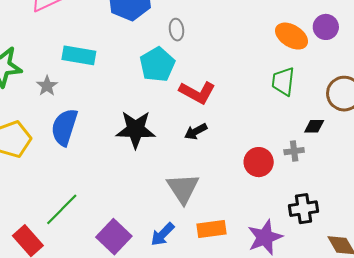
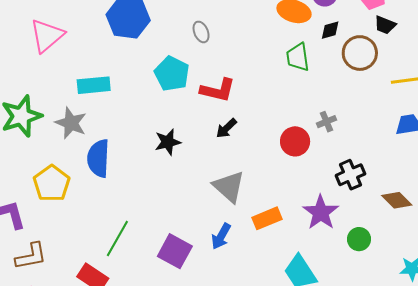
gray ellipse: (176, 30) -> (201, 32), moved
gray star: (47, 86) -> (71, 123), size x1.5
black diamond: (314, 126) -> (330, 30), moved
black star: (136, 129) -> (168, 142), size x0.7

